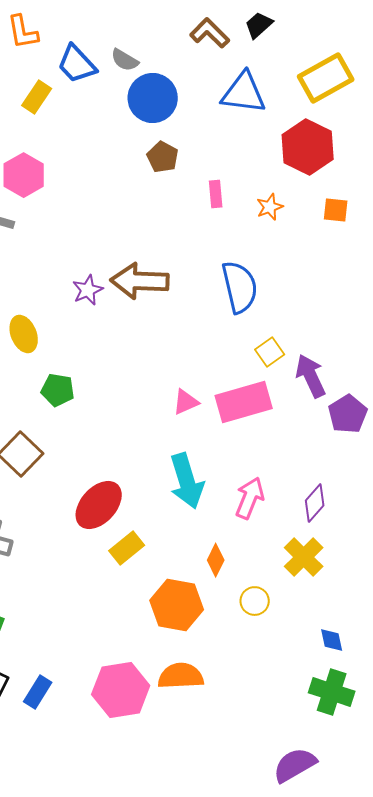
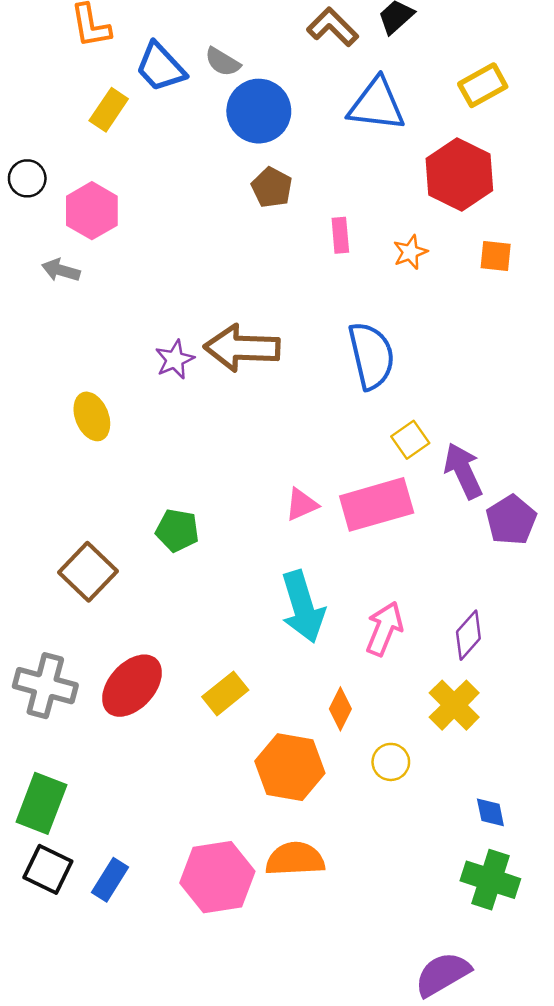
yellow rectangle: (326, 78) -> (483, 85), size x0.7
green pentagon: (58, 390) -> (177, 530), moved
red ellipse: (99, 505) -> (132, 686), moved

